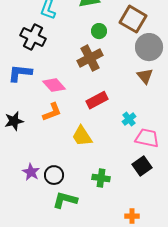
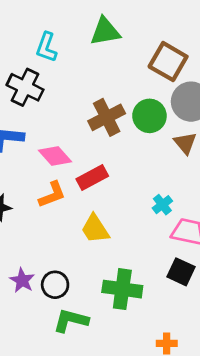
green circle: (99, 31) -> (149, 116), moved, size x1.5
red rectangle: (97, 100) -> (92, 177), moved
black square: (142, 166) -> (181, 272), turned -30
green cross: (101, 178) -> (122, 289), size x1.5

